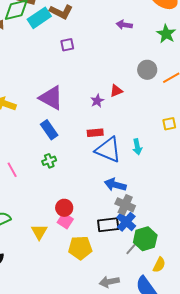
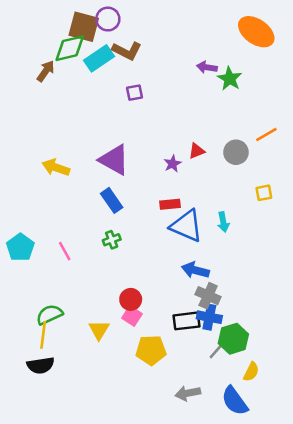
green star: (166, 34) -> (230, 79), moved
gray circle: (147, 70) -> (236, 152), moved
blue cross: (126, 222) -> (209, 317), turned -30

